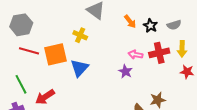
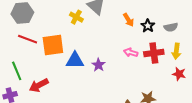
yellow cross: (80, 35) -> (76, 17), moved
blue triangle: (79, 68) -> (75, 60), turned 42
purple star: (125, 71) -> (98, 65), moved

